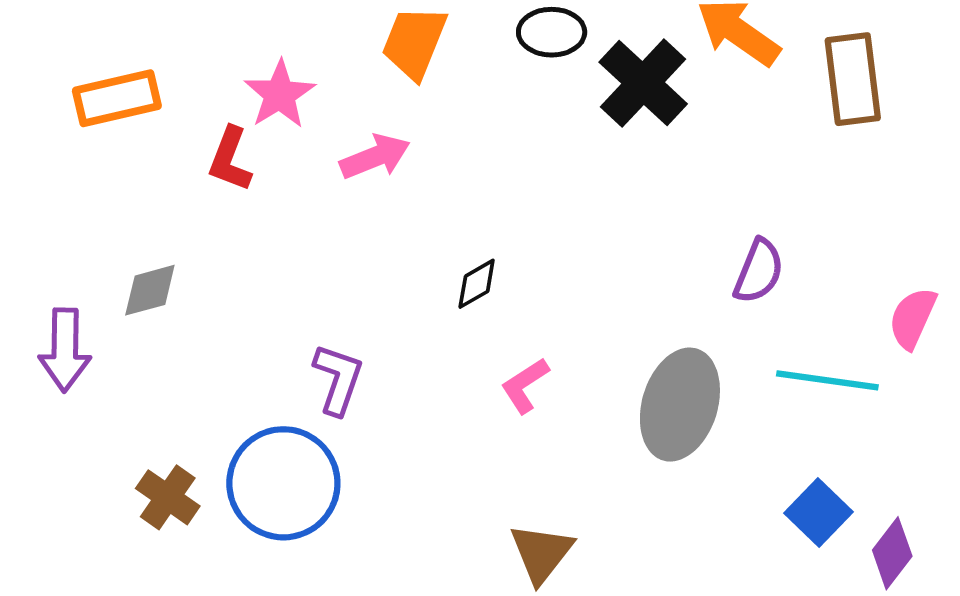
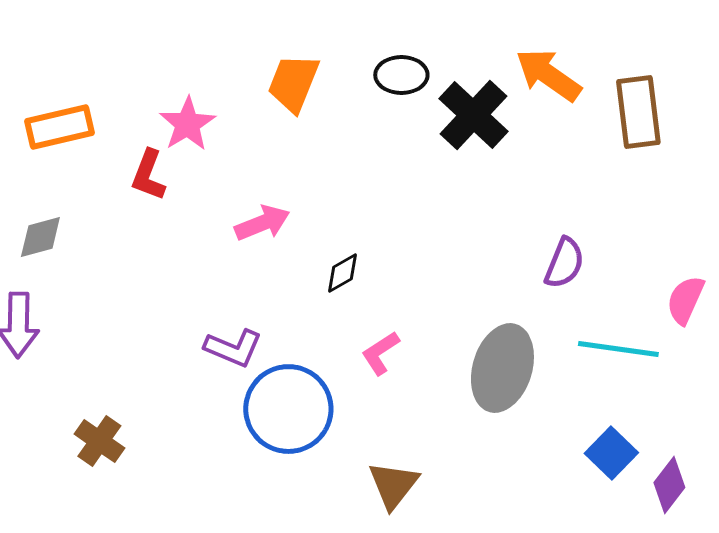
pink arrow: (375, 157) -> (262, 223), moved
gray diamond: (150, 290) -> (40, 237), moved
purple L-shape: (338, 379) -> (233, 348), turned 94
blue circle: (283, 483) -> (288, 409), moved

